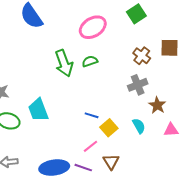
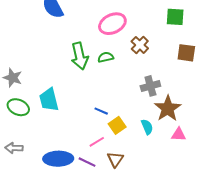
green square: (136, 14) -> (175, 17), moved, turned 30
brown cross: (142, 56) -> (140, 45), moved
brown star: (157, 105) -> (168, 108), size x1.5

